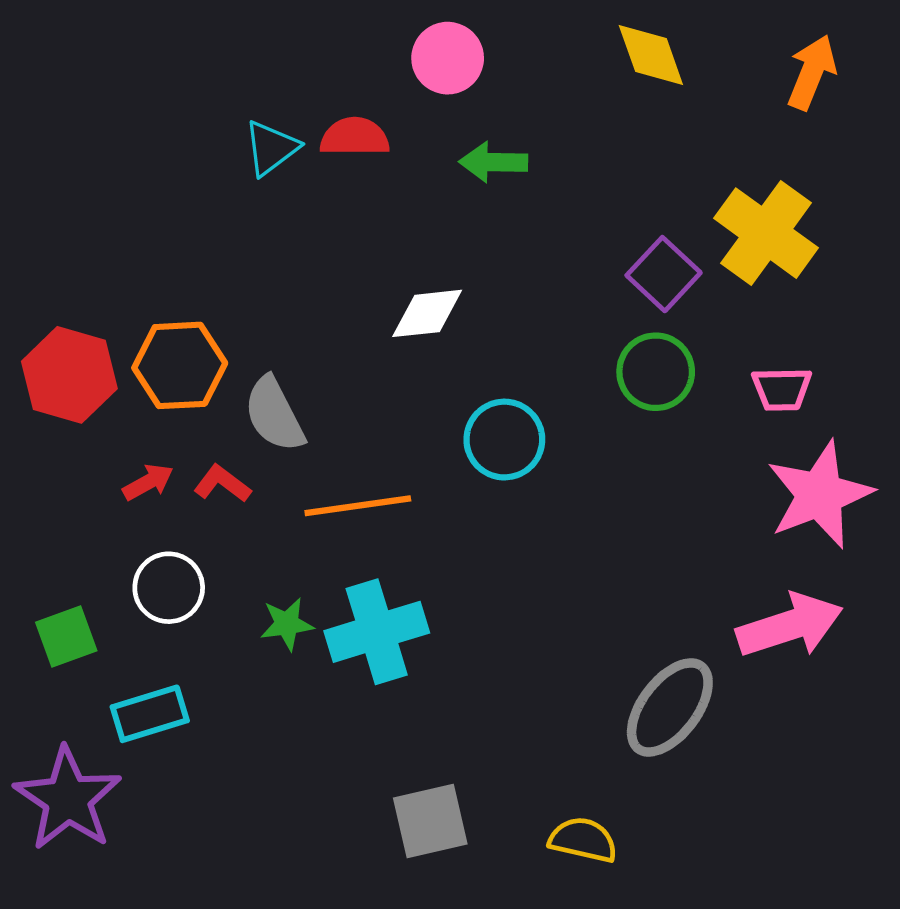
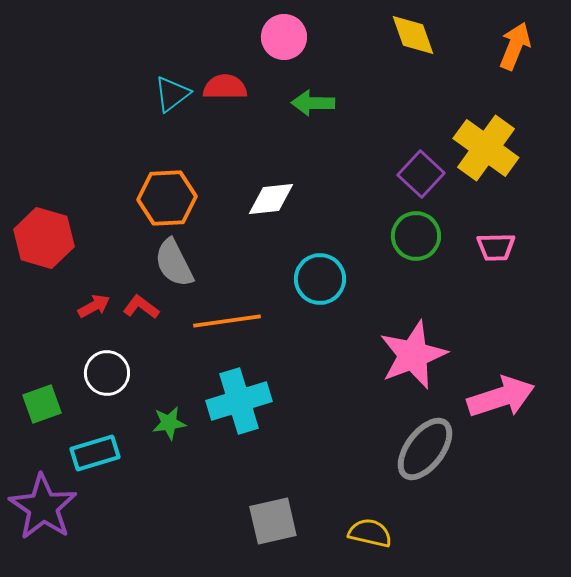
orange hexagon: (180, 365) -> (167, 198), moved
pink star: (820, 495) -> (413, 355), moved
green star: (287, 624) -> (169, 423), moved

